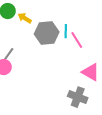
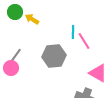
gray hexagon: (47, 33) -> (54, 56), moved

